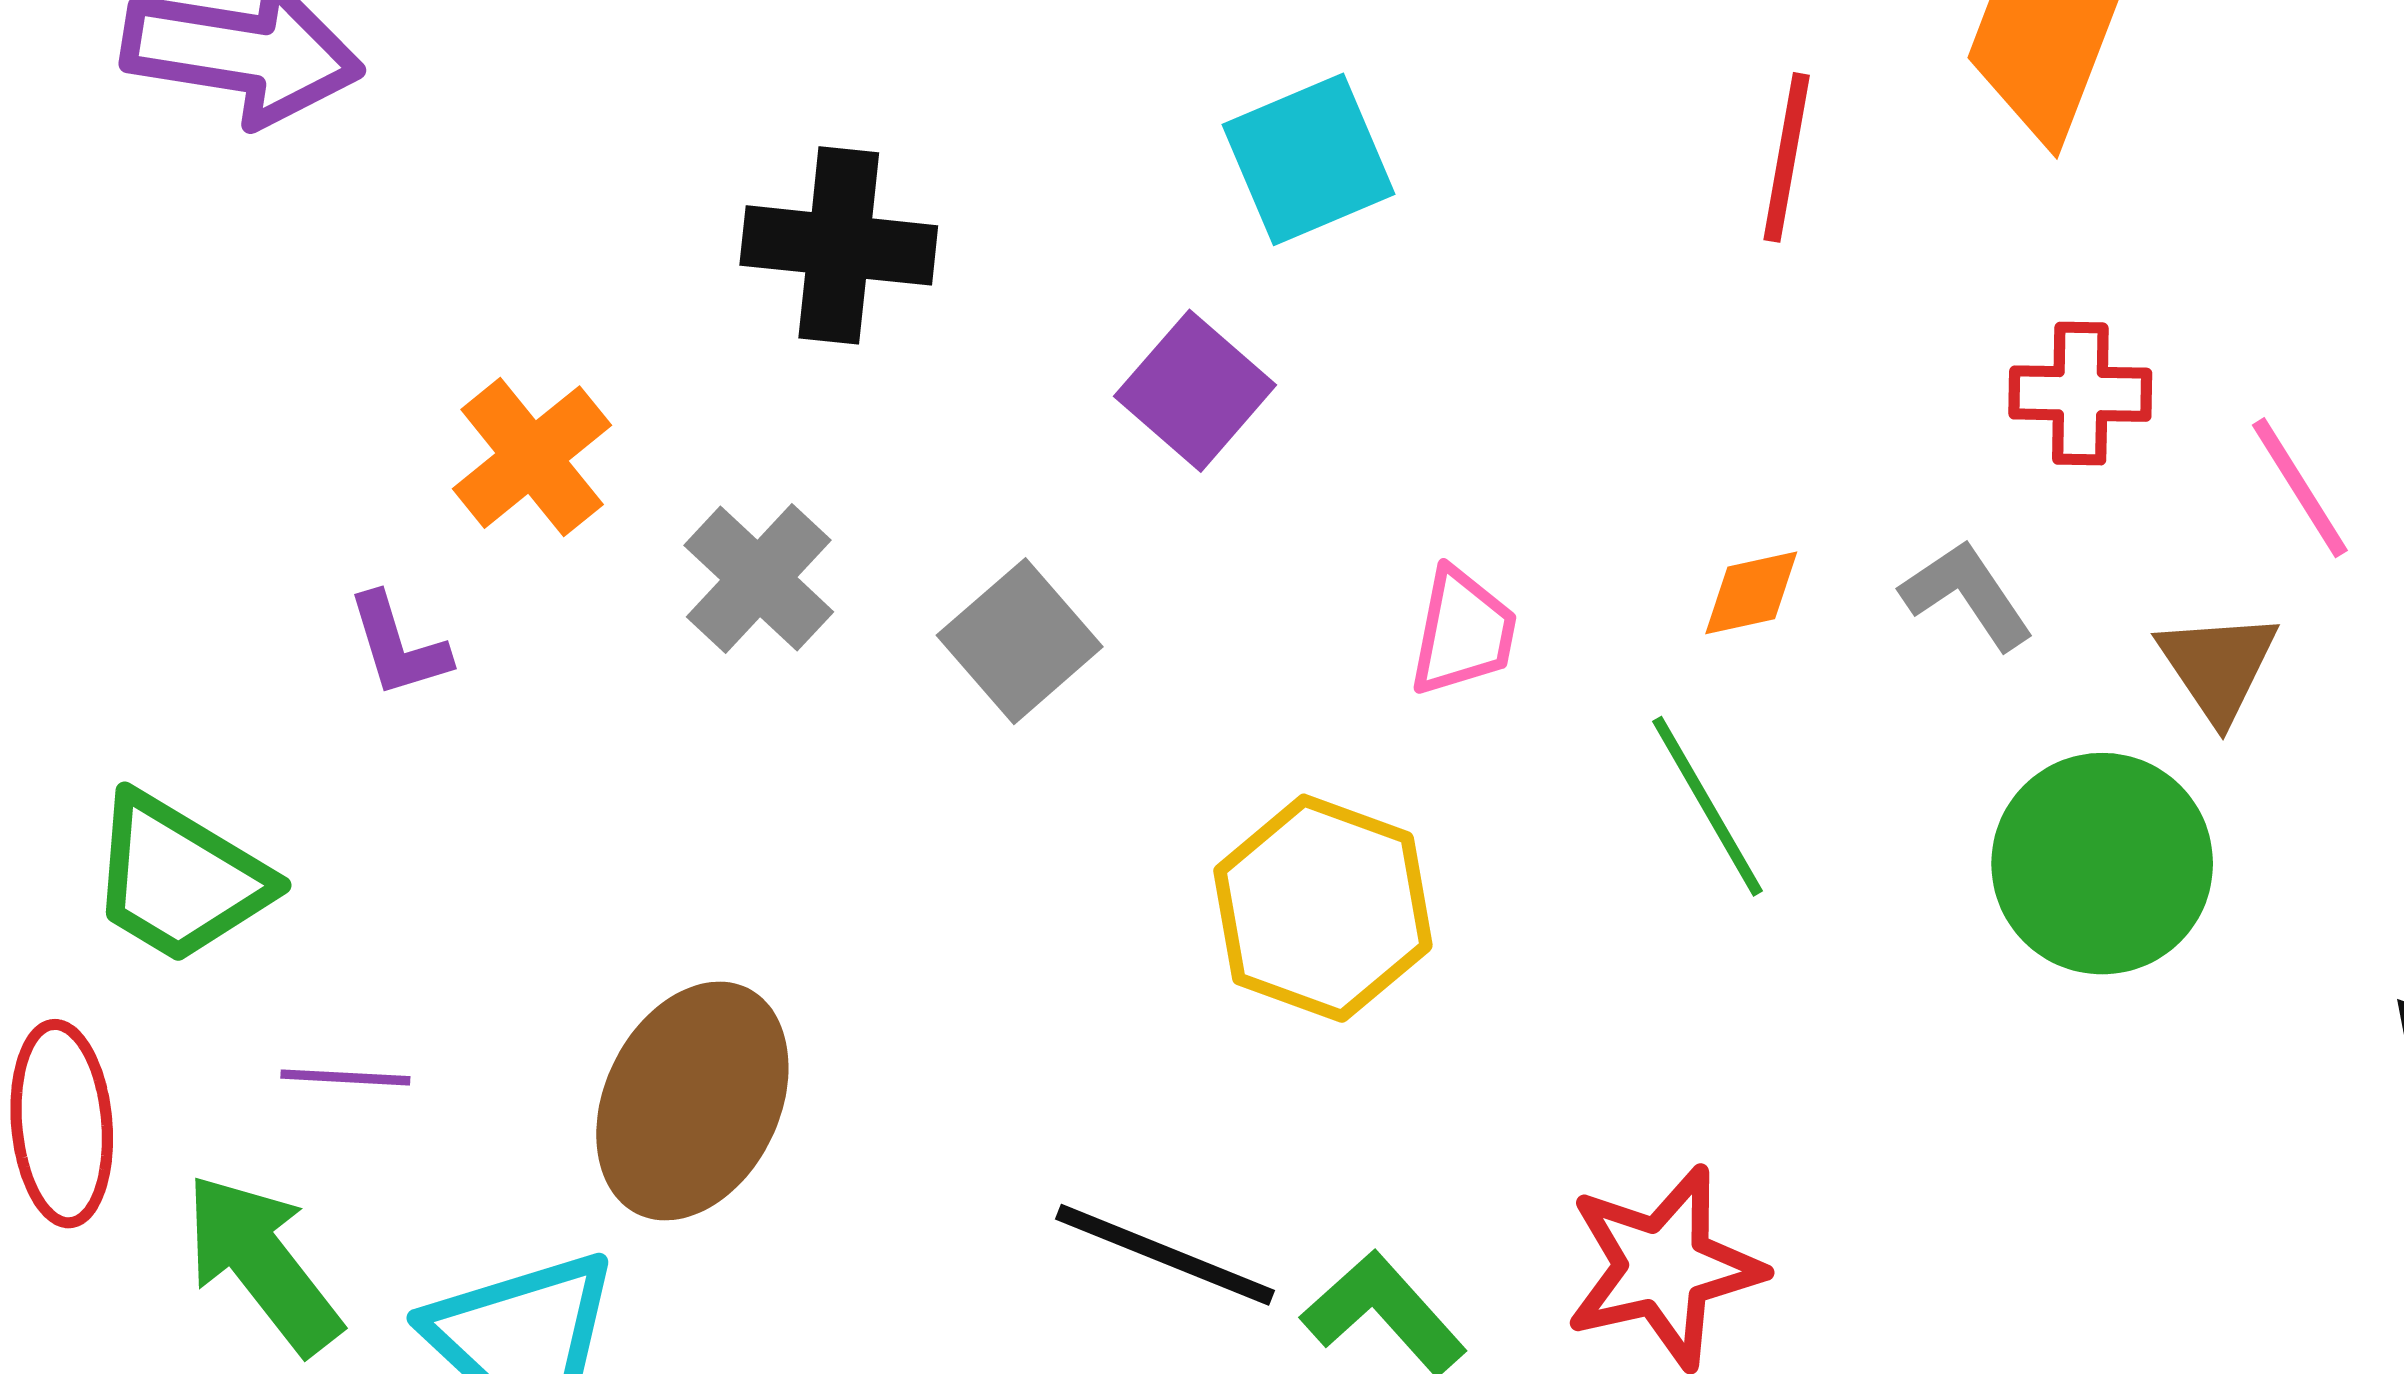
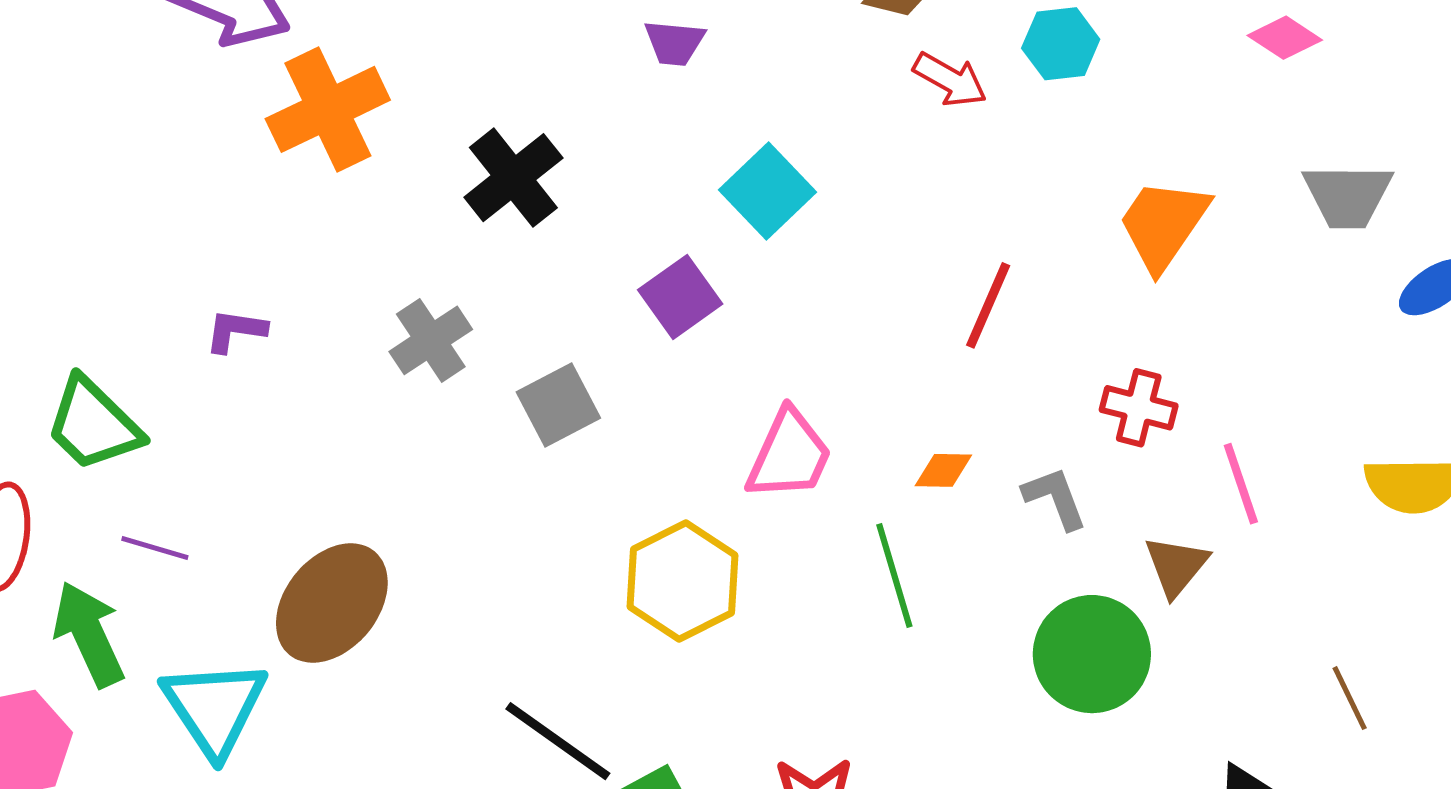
red line: (1787, 157) -> (988, 305), moved
cyan square: (1309, 159) -> (767, 191), turned -34
black cross: (839, 245) -> (513, 178), turned 32
orange cross: (532, 457) -> (328, 109), moved, size x1.4
pink trapezoid: (1463, 632) -> (789, 455), size x1.4
purple L-shape: (398, 646) -> (236, 331), turned 102

